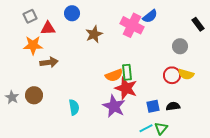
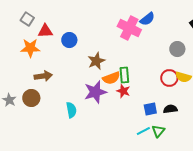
blue circle: (72, 13) -> (69, 40), moved
gray square: (30, 16) -> (27, 19), turned -32
brown star: (94, 34) -> (96, 61), moved
brown arrow: (49, 62) -> (43, 76), moved
red star: (126, 88) -> (123, 91), size x0.6
purple star: (114, 106) -> (95, 92), moved, turned 30

